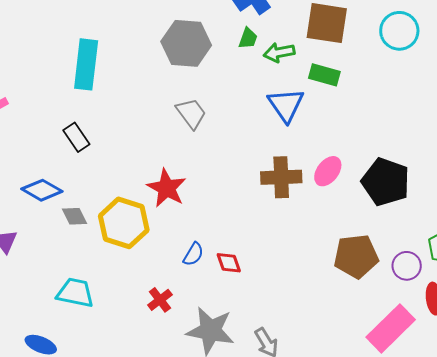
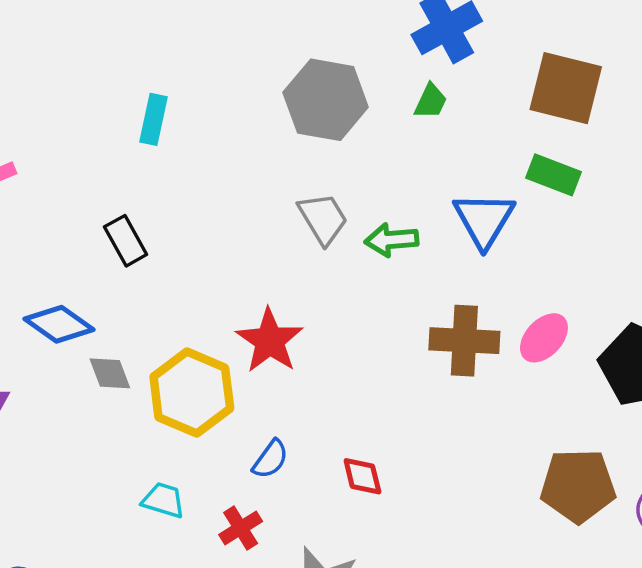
green arrow: (279, 52) -> (391, 240), moved
cyan rectangle: (86, 64) -> (153, 119), size x0.6
blue semicircle: (193, 254) -> (270, 459), moved
cyan trapezoid: (75, 293) -> (163, 500), moved, size x0.7

